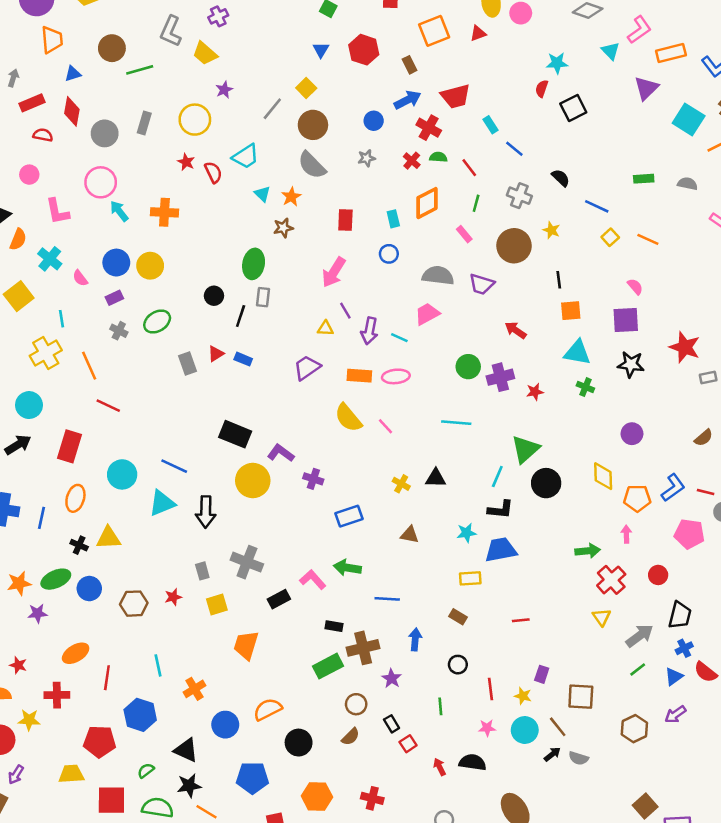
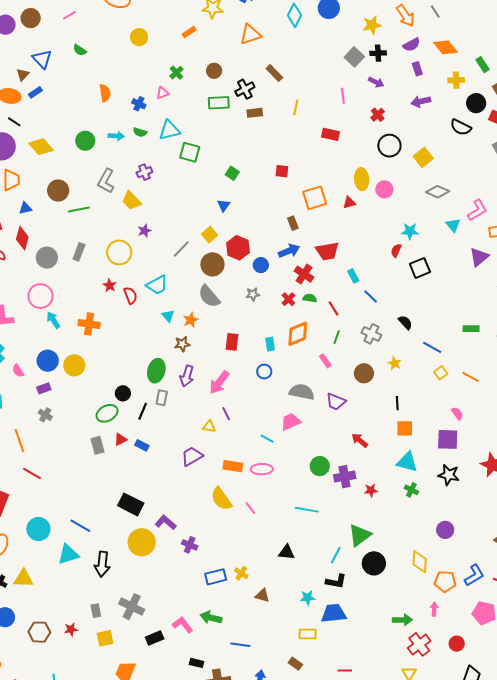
red hexagon: (364, 50) -> (238, 248), moved
brown circle: (514, 246) -> (364, 373), size x0.7
green ellipse: (157, 322) -> (107, 413), moved
purple arrow: (369, 331) -> (187, 376), moved
yellow cross: (401, 484) -> (241, 573), moved

